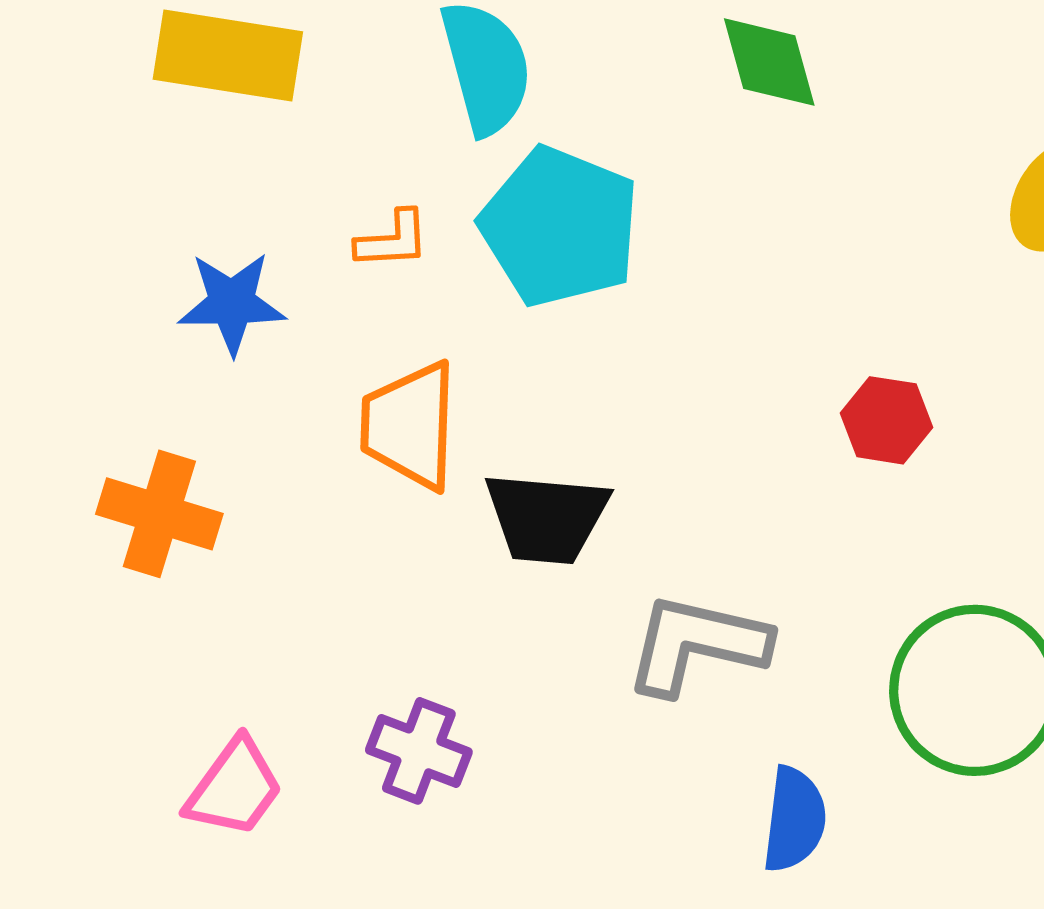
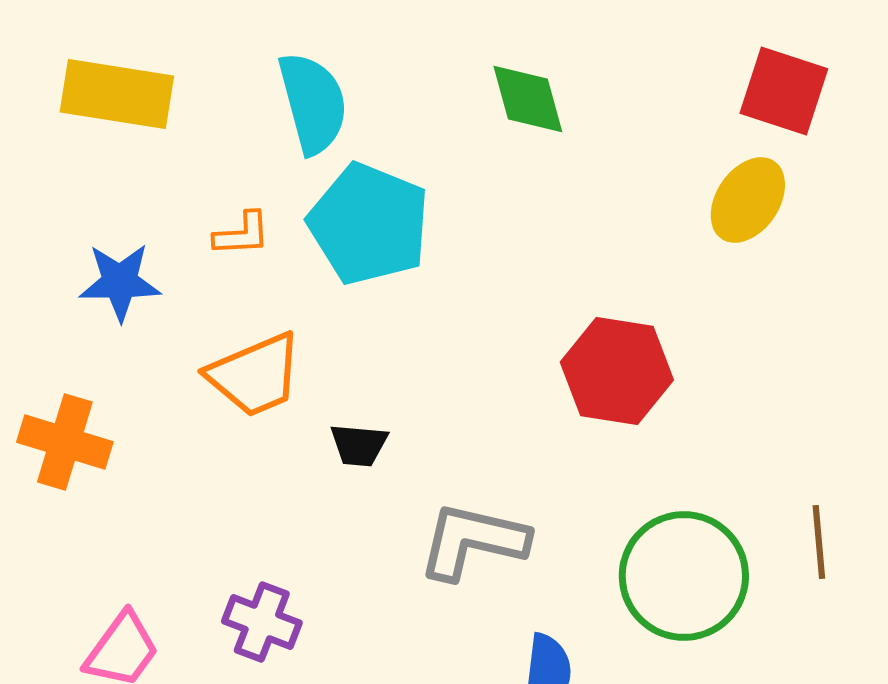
red hexagon: (886, 420) -> (617, 371), size x1.6
orange trapezoid: (410, 426) -> (255, 375), turned -115
black trapezoid: (547, 518) -> (359, 445), size x0.6

